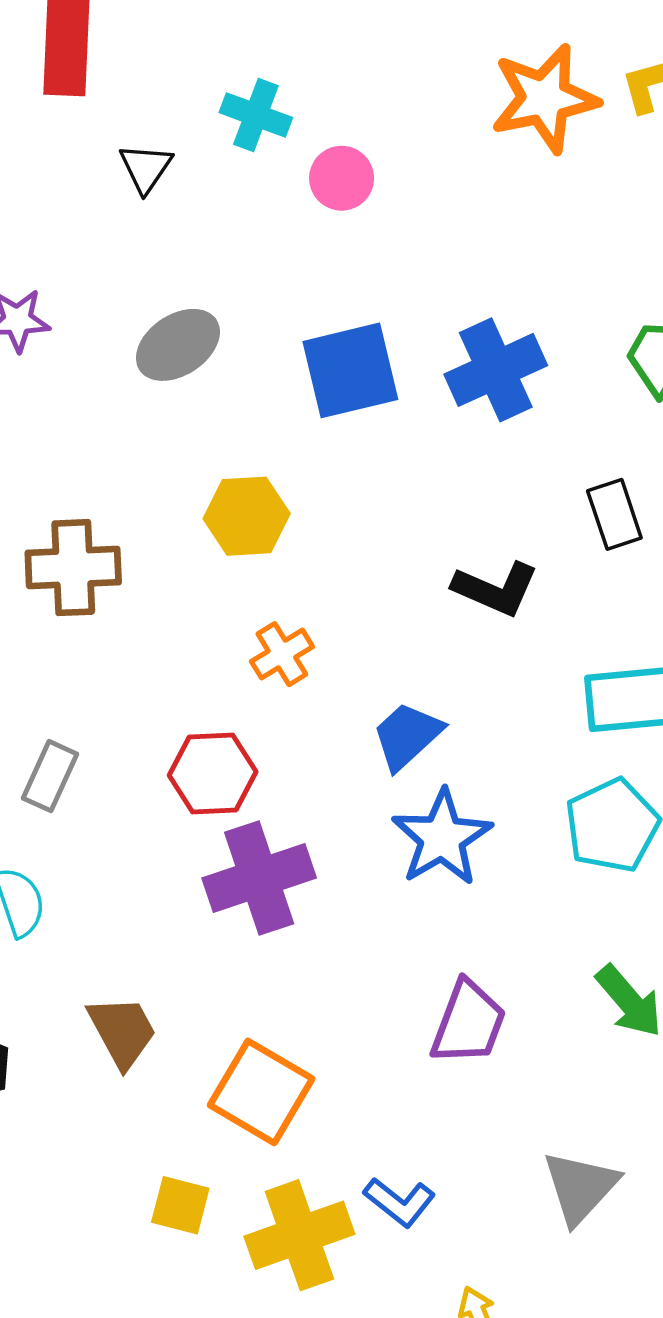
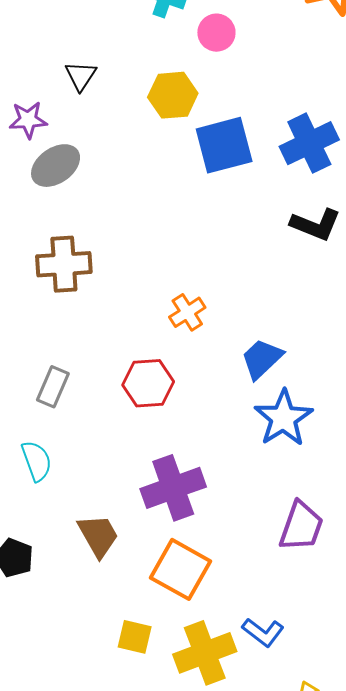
black triangle: (146, 168) -> (81, 76), moved
gray ellipse: (178, 345) -> (56, 166), moved
yellow hexagon: (247, 516) -> (173, 95), moved
black L-shape: (496, 589) -> (316, 225), moved
purple cross: (259, 878) -> (173, 488), moved

